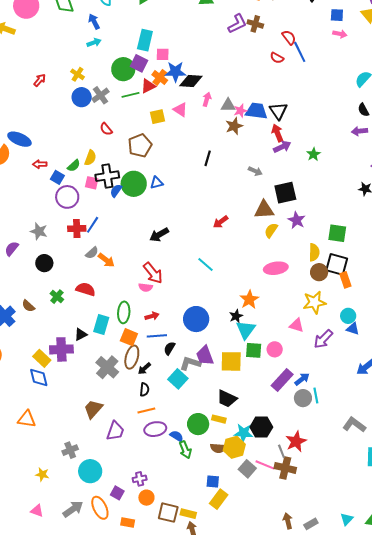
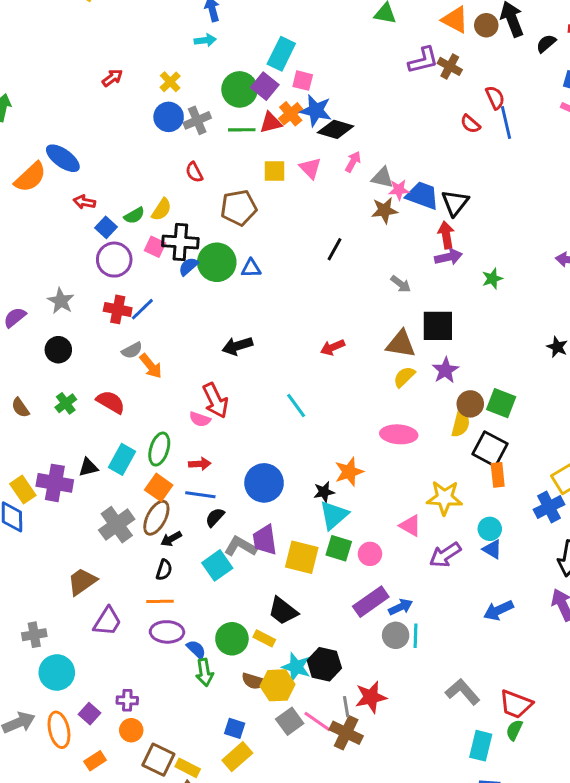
brown circle: (319, 272) -> (470, 404), moved
orange rectangle: (128, 522) -> (95, 761), turned -56

